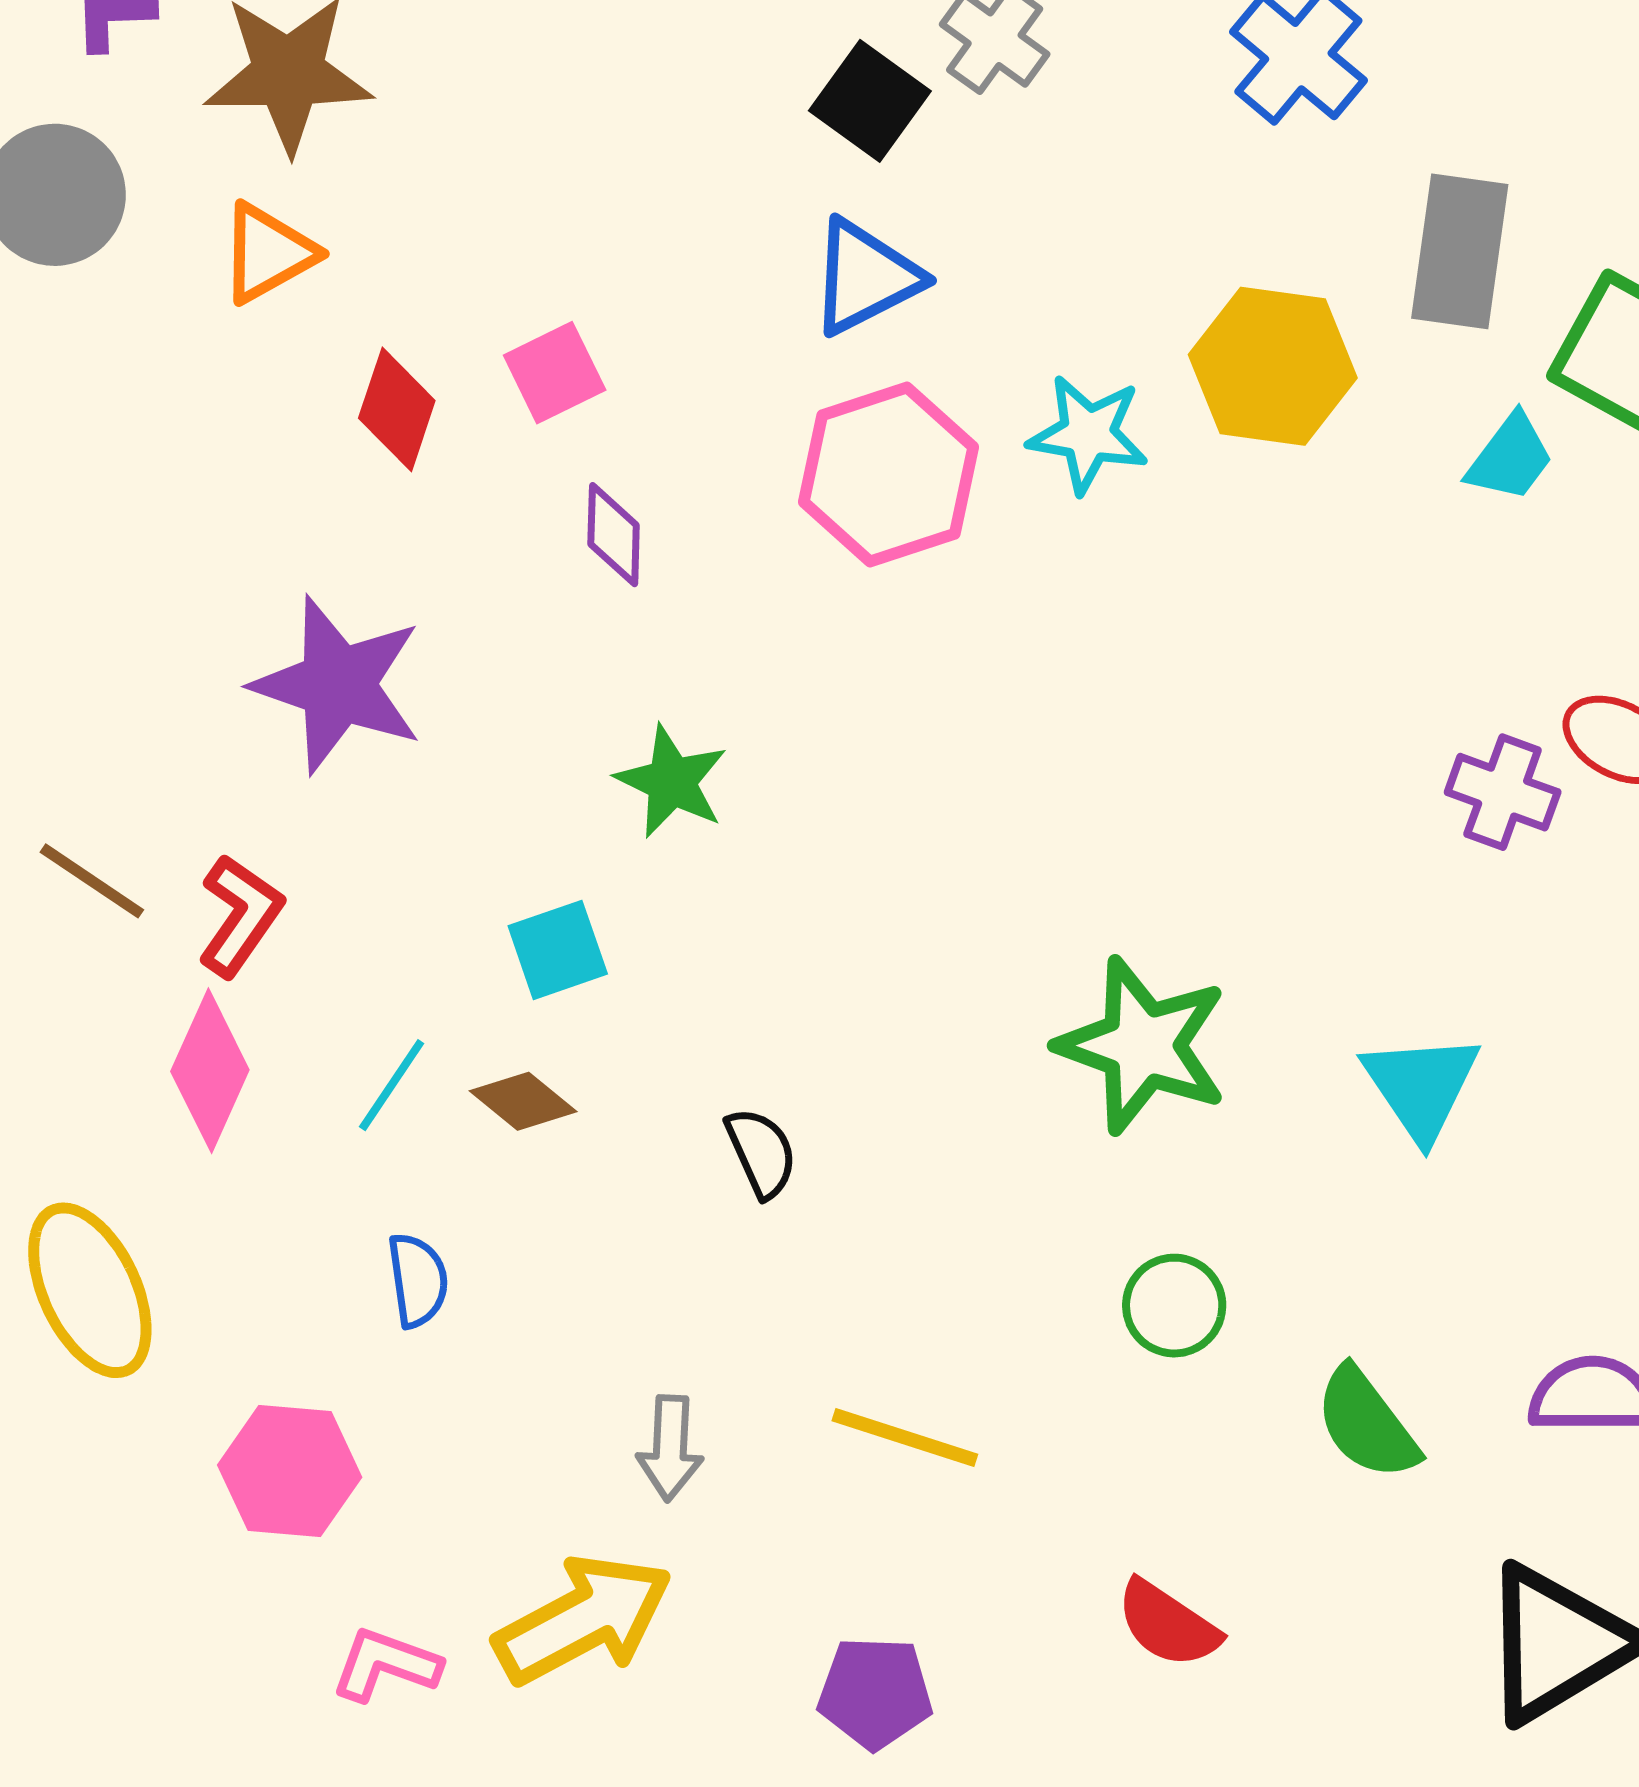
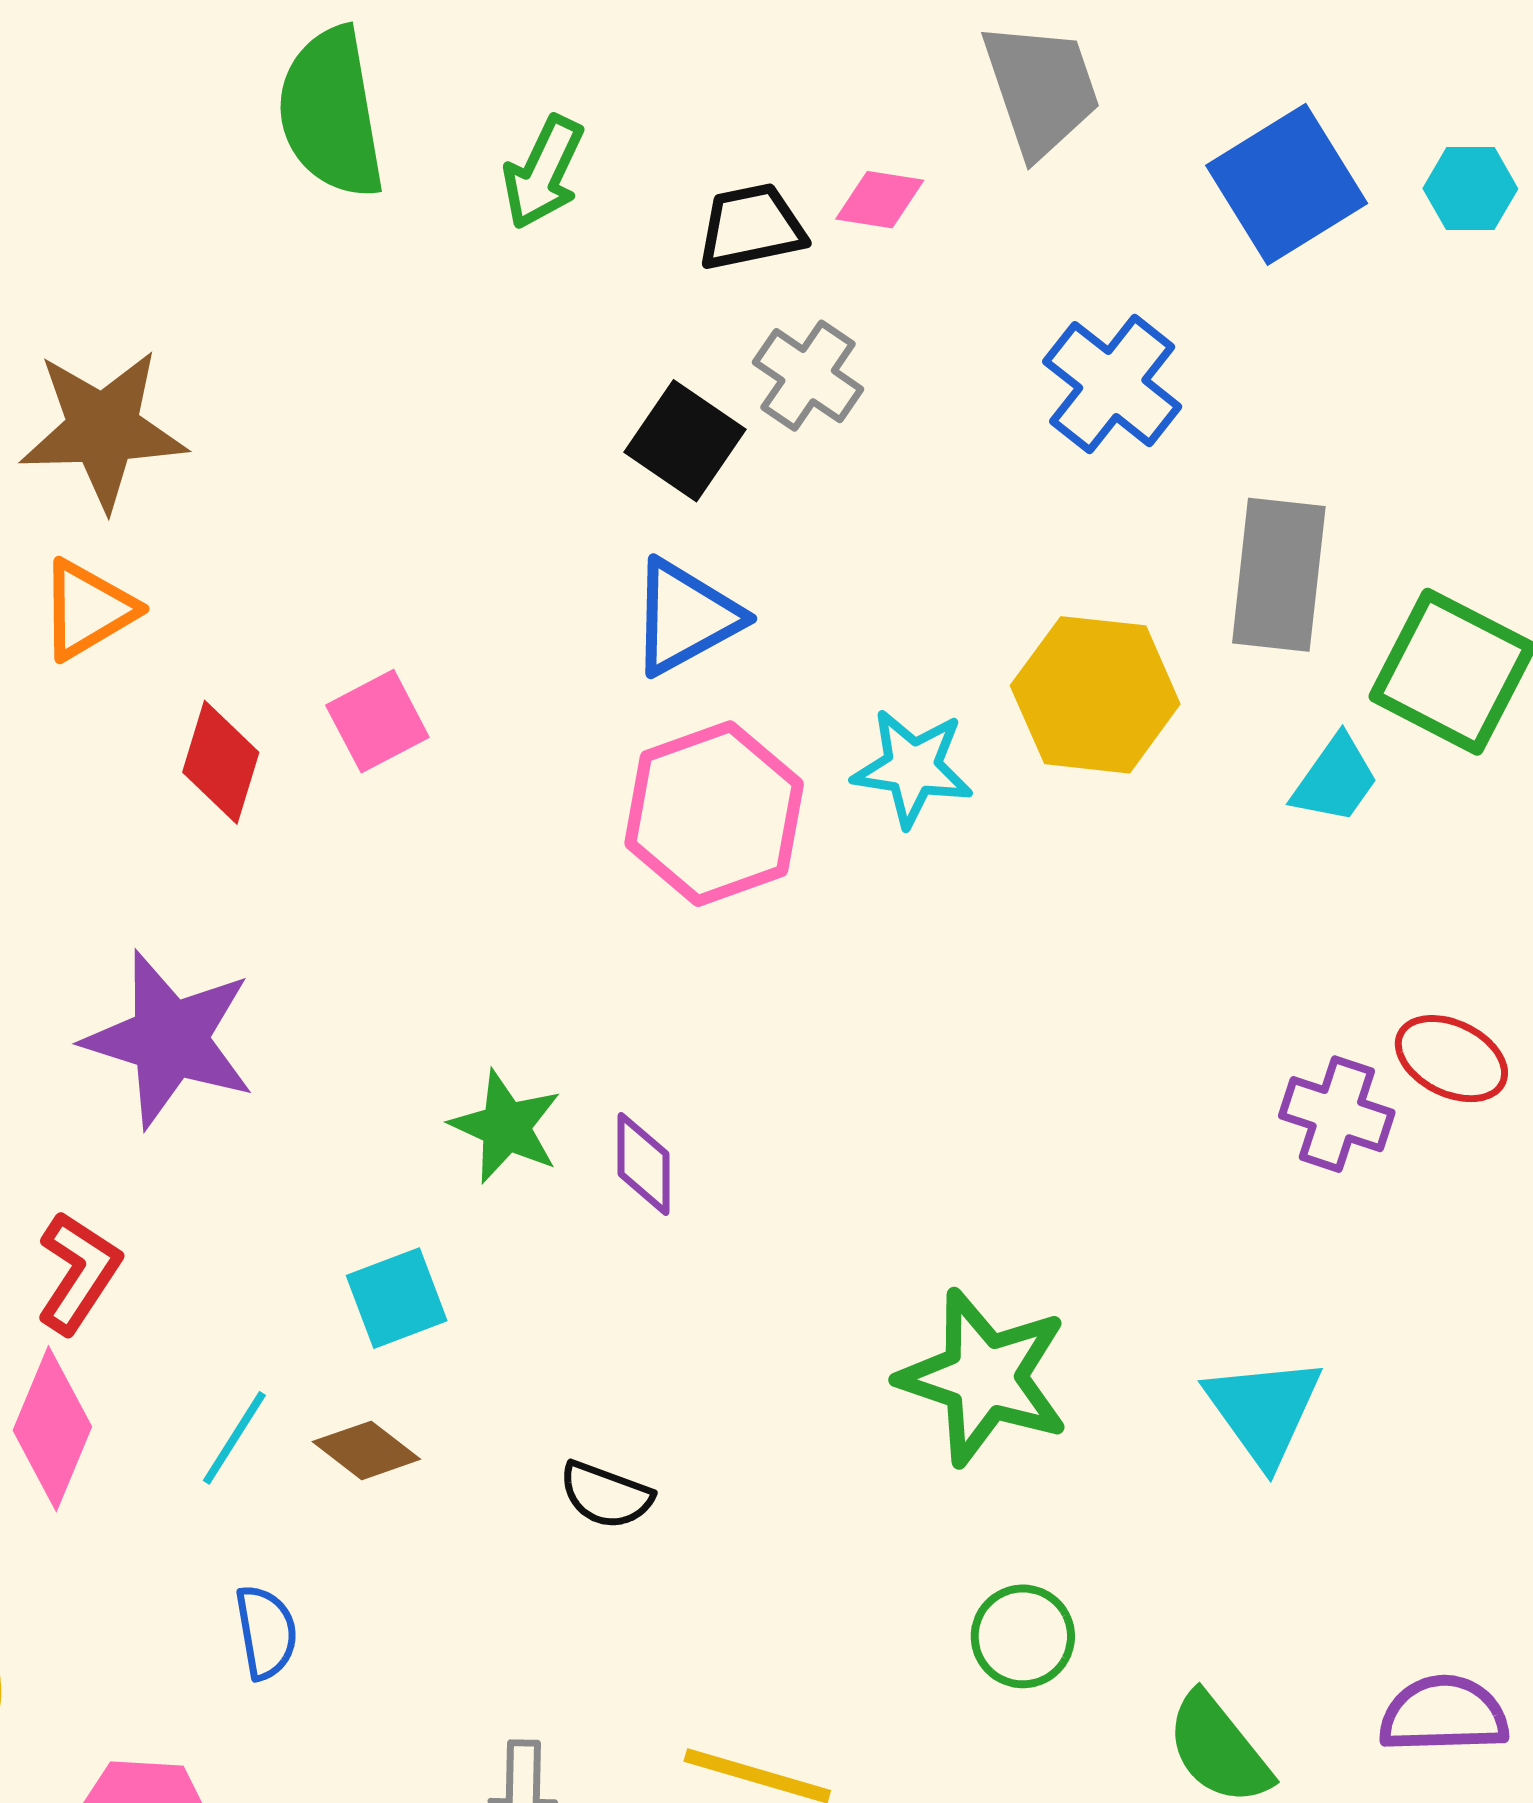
purple diamond: (614, 535) -> (644, 1164), moved
black semicircle: (761, 1153) -> (606, 1495), turned 136

